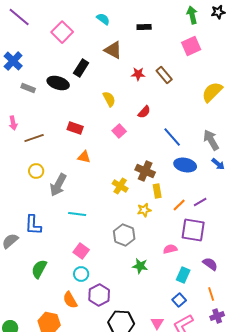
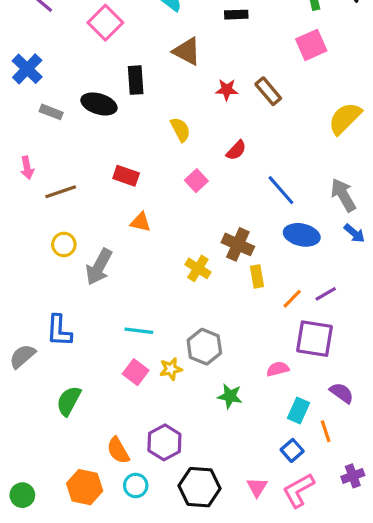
black rectangle: (81, 68) -> (136, 80), turned -36
yellow star: (144, 210) -> (171, 369), moved
cyan line: (77, 214) -> (139, 331), moved
cyan circle: (81, 274) -> (136, 486), moved
orange line: (211, 294) -> (326, 431), moved

